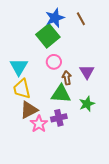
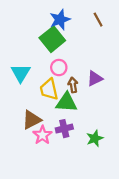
brown line: (81, 19) -> (98, 20), moved
purple triangle: (87, 72) -> (95, 78), turned 35
yellow trapezoid: (22, 89) -> (49, 89), moved
green star: (87, 104) -> (95, 138), moved

